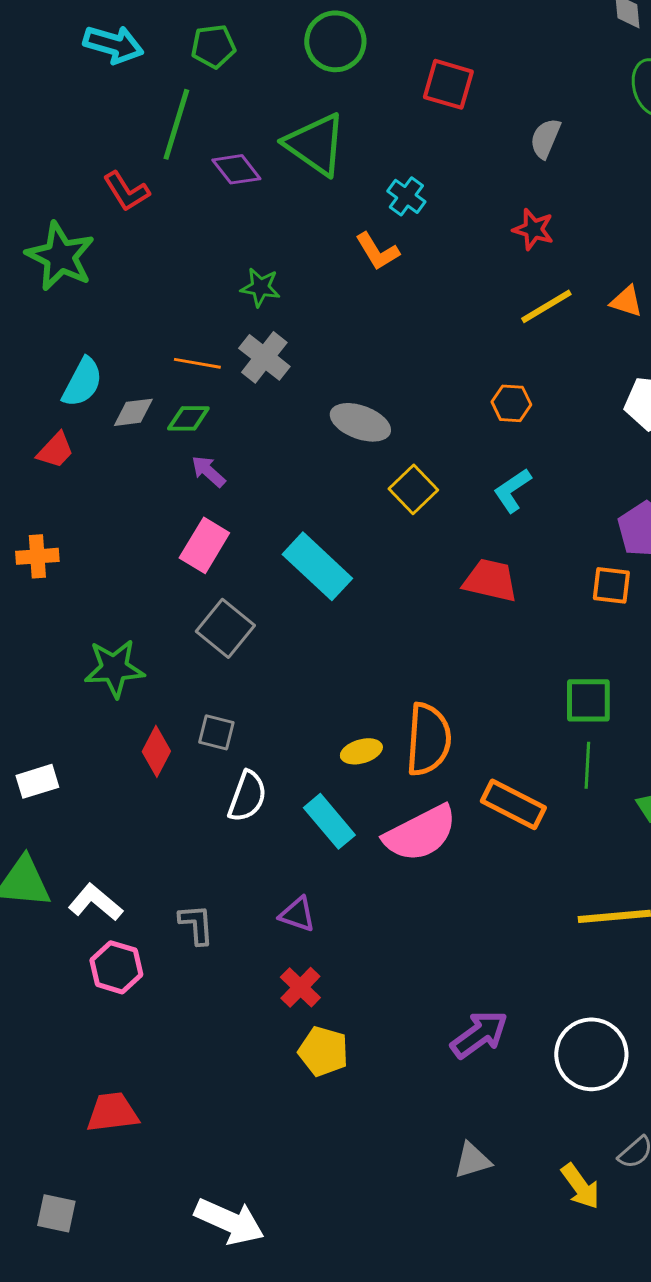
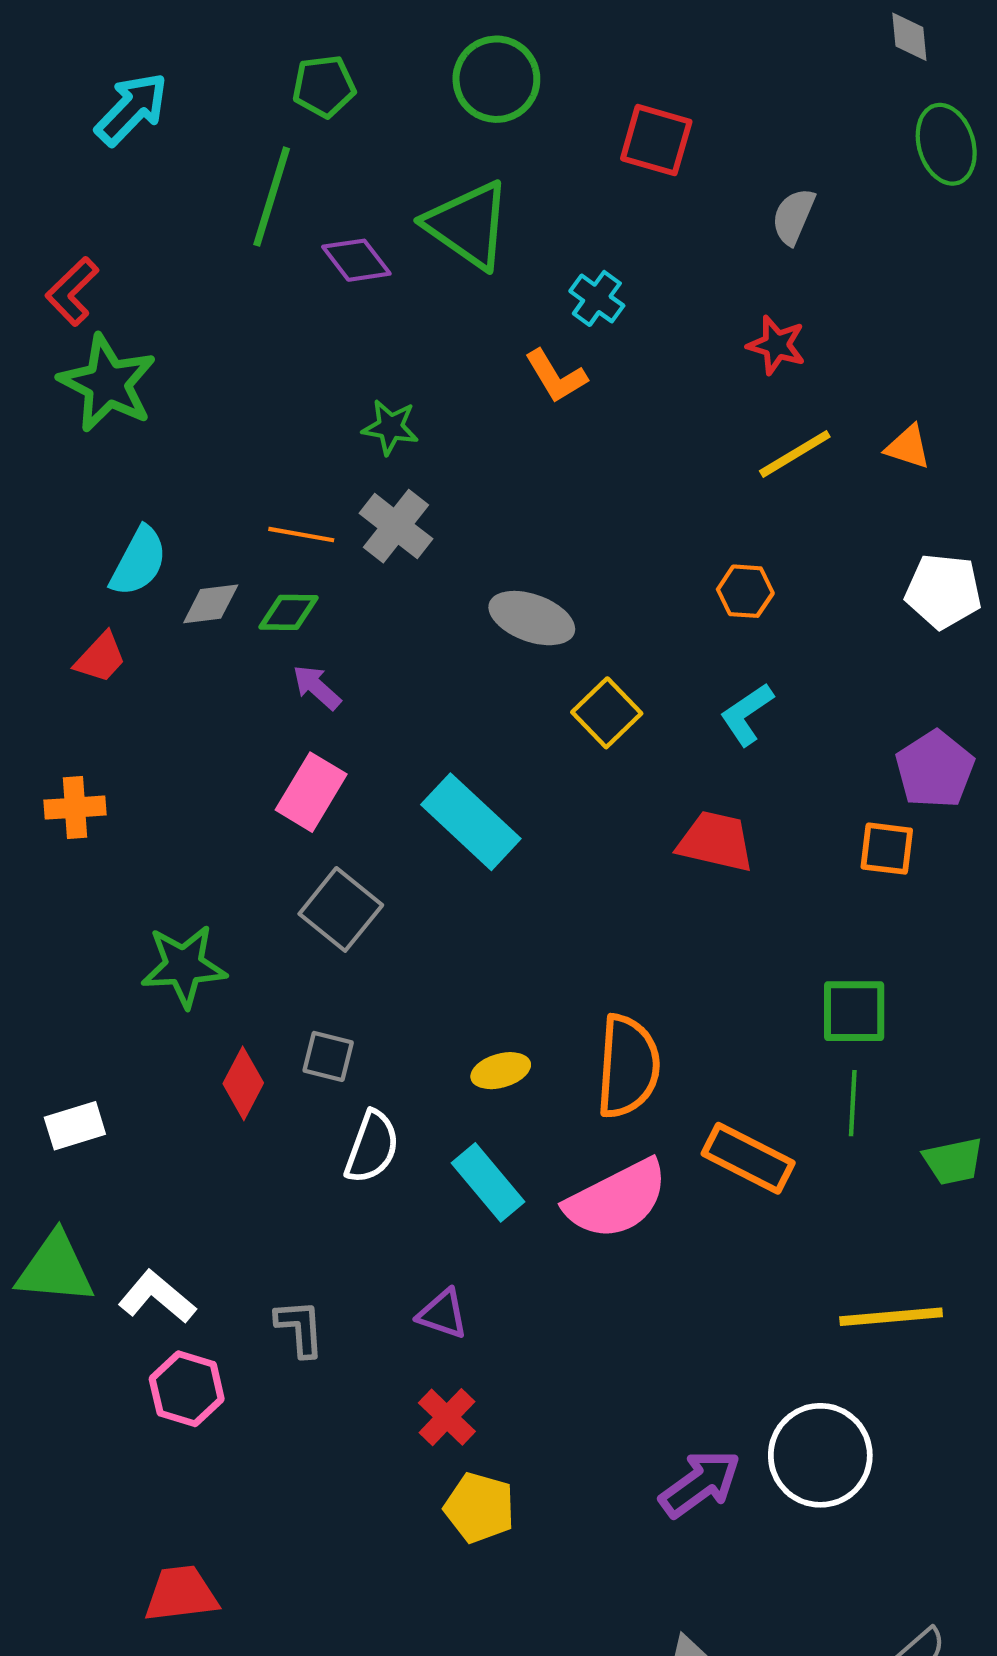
cyan arrow: (113, 44) -> (132, 109), moved, turned -62
red L-shape: (126, 191) -> (72, 291), moved, turned 78
yellow ellipse: (361, 751) -> (501, 1071), moved
white circle: (591, 1054) -> (820, 1455), moved

